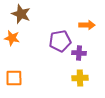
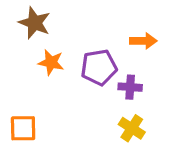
orange star: (12, 38) -> (51, 62), moved
yellow cross: (80, 78) -> (132, 128), turned 35

